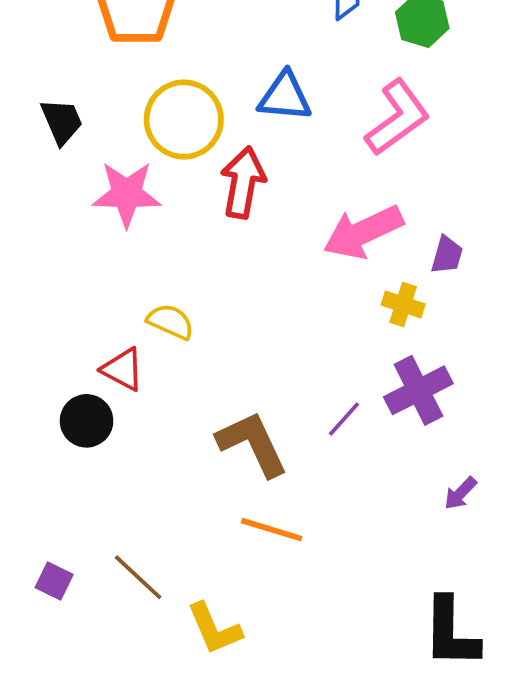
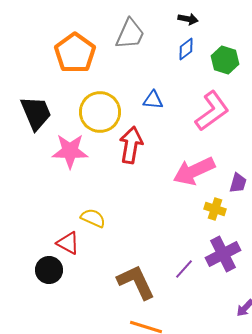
blue triangle: (285, 97) -> (153, 100), size x0.7
black trapezoid: (62, 121) -> (36, 113), size x1.4

